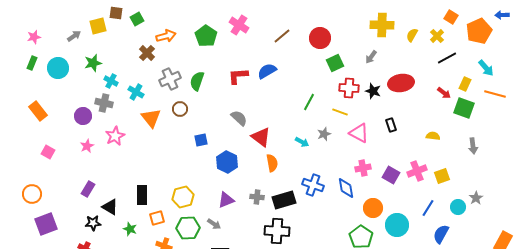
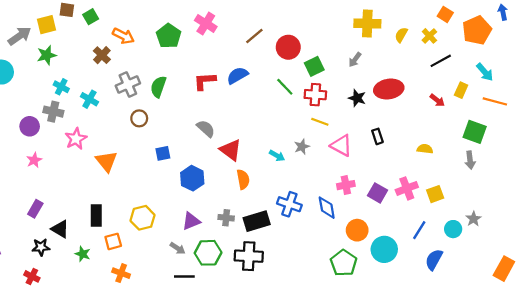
blue arrow: (502, 15) -> (503, 12), turned 80
gray arrow: (74, 36) -> (19, 36), size x1.5
orange arrow: (166, 36) -> (123, 36), turned 42
red circle: (320, 38) -> (288, 47), moved
green star: (93, 63) -> (47, 55), moved
red cross: (349, 88) -> (315, 95), moved
green line: (309, 102) -> (285, 87), moved, turned -72
green square: (464, 108) -> (475, 132), moved
orange triangle: (151, 118) -> (106, 161), moved
pink star: (115, 136) -> (76, 139), moved
green hexagon: (188, 228) -> (208, 253), moved

